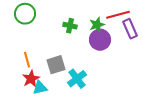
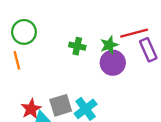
orange line: (27, 60) -> (17, 60), moved
gray square: (56, 65) -> (61, 105), moved

